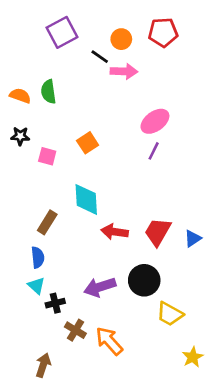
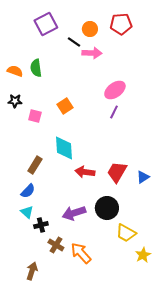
blue semicircle: (38, 257) -> (28, 191), turned 49
yellow star: (193, 357) -> (143, 255), moved

